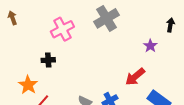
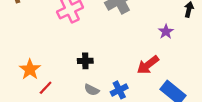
black cross: (48, 60) -> (85, 61), moved

